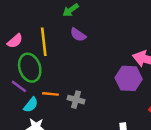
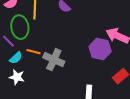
gray cross: (76, 100) -> (54, 60), size x1.5

